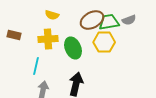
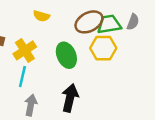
gray semicircle: (129, 20) -> (133, 22), turned -48
yellow cross: (48, 39) -> (25, 50), moved, turned -30

